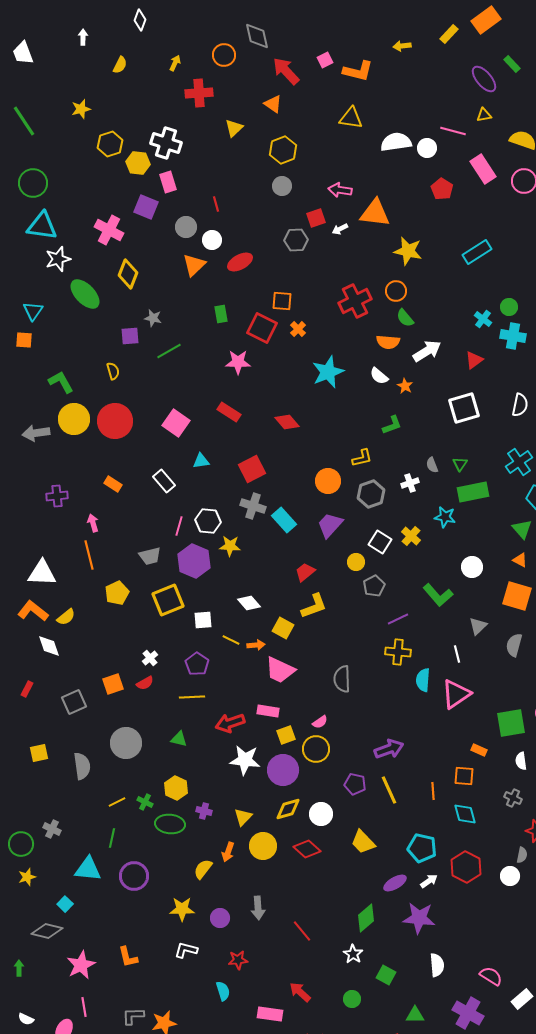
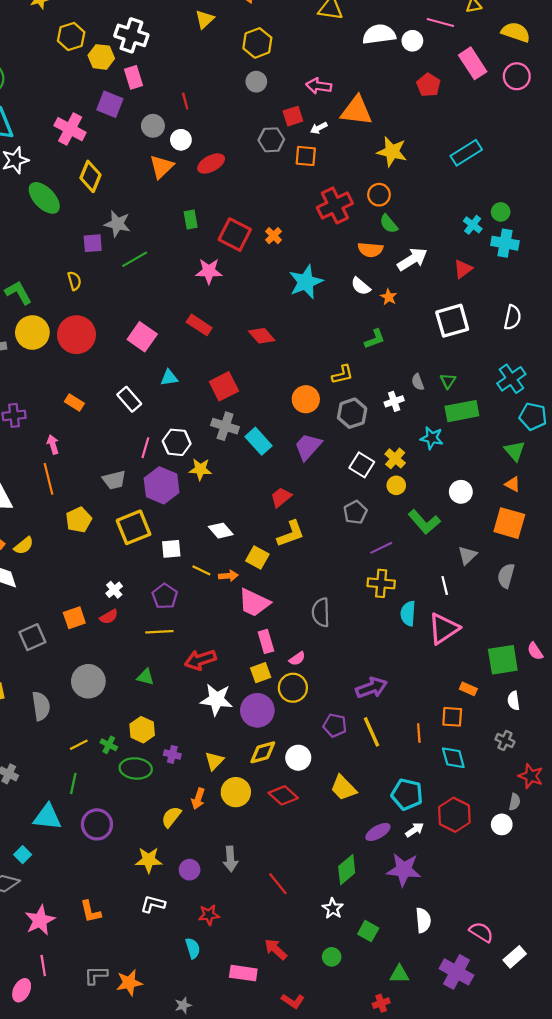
orange square: (282, 301) -> (306, 156), moved
gray star: (153, 318) -> (117, 224), size x1.4
yellow circle: (356, 562) -> (396, 485), moved
pink rectangle: (268, 711) -> (266, 641), moved, turned 65

